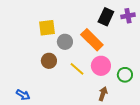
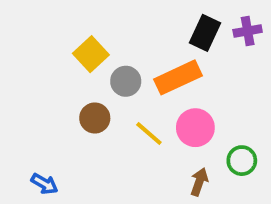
yellow square: (47, 28) -> (91, 54), turned -36
orange rectangle: (92, 40) -> (178, 77), turned -70
green circle: (125, 75) -> (242, 161), moved

